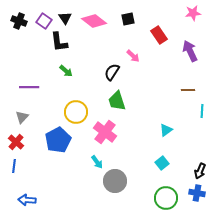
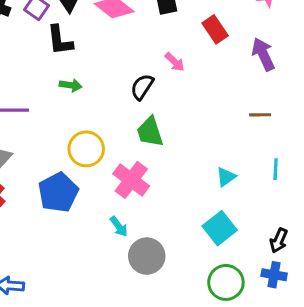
green arrow: (66, 71) -> (71, 85), turned -32
cyan line: (202, 111) -> (276, 169), moved
cyan square: (162, 163) -> (220, 228), size x1.5

